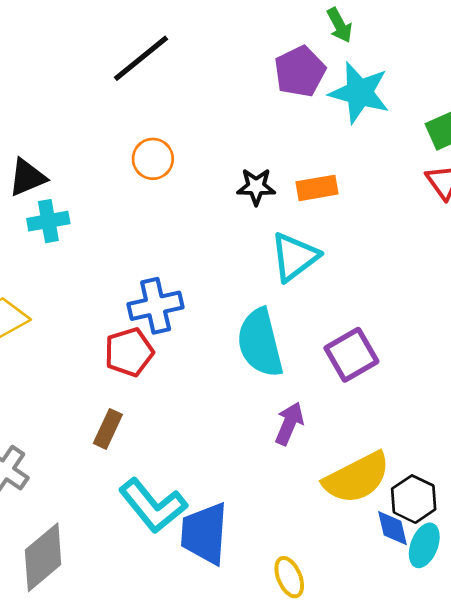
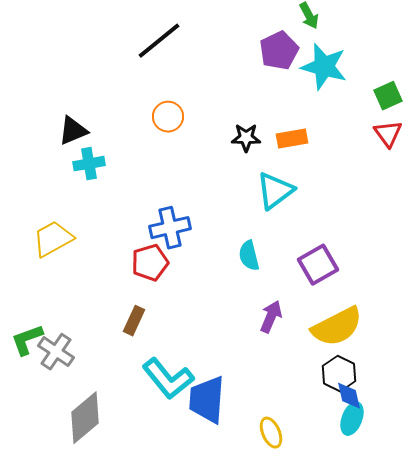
cyan semicircle: (260, 343) -> (249, 256), size x0.6
yellow semicircle: (357, 478) -> (337, 327), moved
black hexagon: (414, 499) -> (339, 374), moved
cyan ellipse: (424, 545) -> (352, 419), moved

